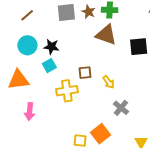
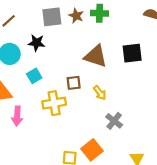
brown triangle: (106, 35) -> (96, 56), moved
black star: (51, 47) -> (37, 43), moved
pink arrow: (30, 112) -> (17, 116), moved

